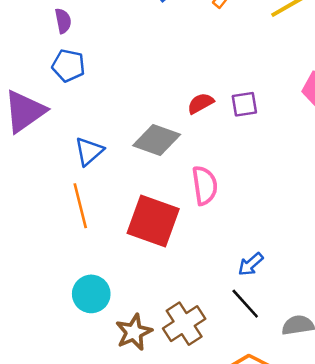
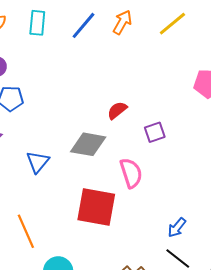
purple square: (244, 104) -> (155, 132), moved
orange line: (80, 206) -> (26, 231), moved

